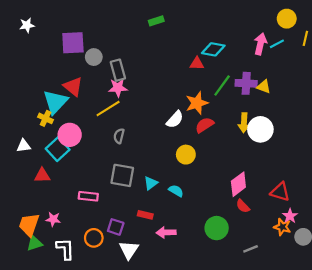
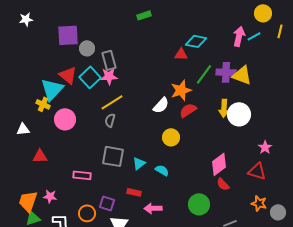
yellow triangle: (264, 87) -> (242, 75), size x1.5
yellow line: (108, 109) -> (112, 102), moved
cyan square: (58, 149) -> (90, 77), moved
pink star: (290, 216) -> (265, 147), moved

